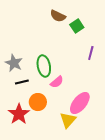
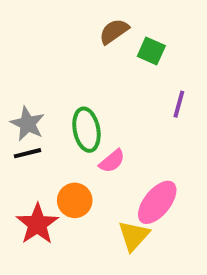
brown semicircle: (58, 16) -> (114, 31), turned 119
green square: (77, 26) -> (151, 51), turned -32
black line: (22, 82) -> (28, 153), moved

